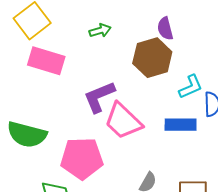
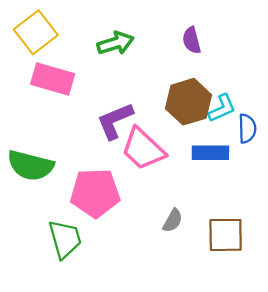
green arrow: (100, 31) -> (115, 43), size x1.4
brown hexagon: (152, 58) -> (189, 102), moved

